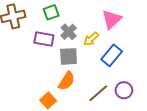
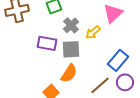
purple rectangle: (44, 39) -> (47, 43), moved
blue rectangle: (112, 55) -> (118, 60), moved

